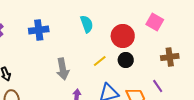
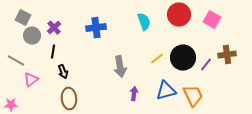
red circle: (123, 36) -> (179, 15), moved
black circle: (126, 60) -> (183, 58), size x1.6
purple line: (158, 86) -> (206, 65), moved, turned 72

